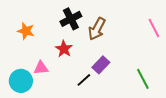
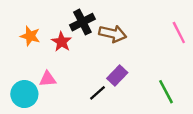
brown arrow: (97, 29) -> (113, 34), turned -105
red star: (64, 49) -> (62, 42), moved

